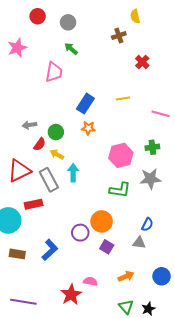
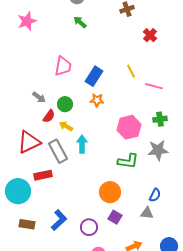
pink trapezoid: (54, 72) -> (63, 66), moved
yellow line: (123, 99) -> (131, 71), turned 72
pink line: (161, 114) -> (154, 86), moved
gray arrow: (29, 125) -> (39, 97), turned -136
purple circle: (80, 233) -> (89, 227), moved

